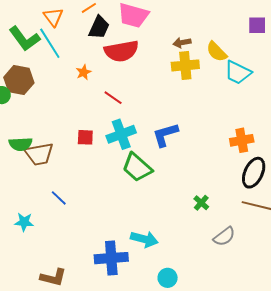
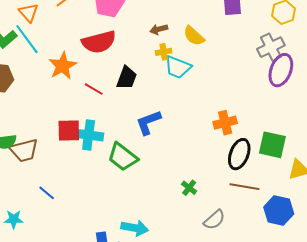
black trapezoid: (99, 27) -> (127, 78), moved
yellow cross: (185, 65) -> (164, 52), size x0.6
orange star: (84, 72) -> (63, 66), size x1.8
cyan trapezoid: (238, 72) -> (178, 67), moved
cyan cross: (121, 134) -> (89, 135), moved, turned 32
red square: (85, 137) -> (69, 131), size x1.4

